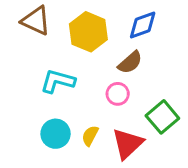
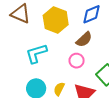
cyan L-shape: (58, 81) -> (36, 53), turned -30

